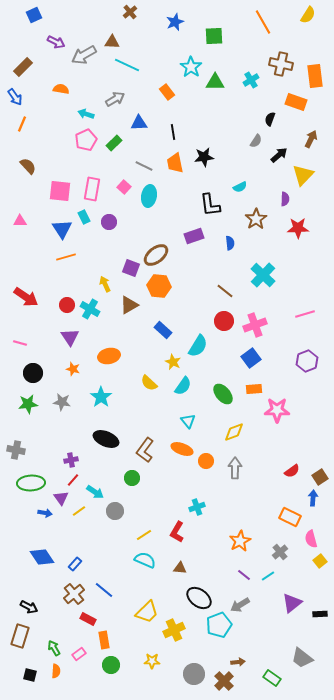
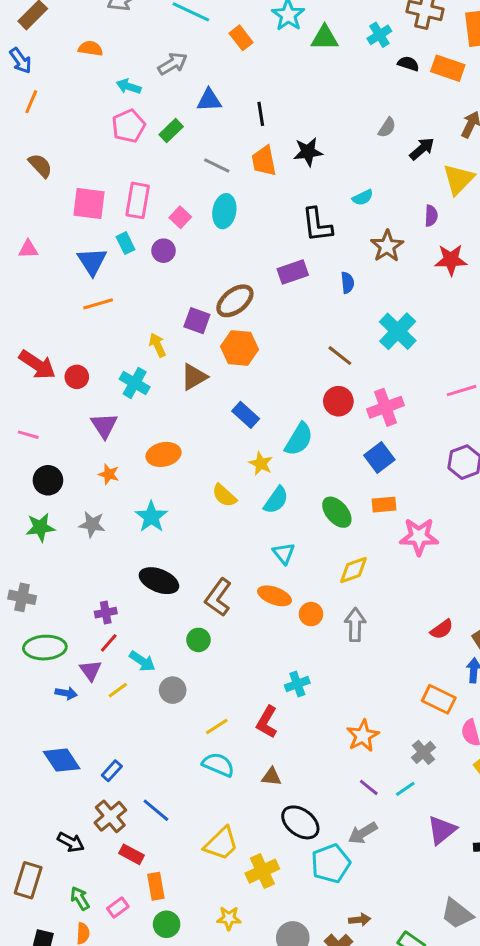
orange rectangle: (167, 92) -> (241, 38), moved
black semicircle: (270, 119) -> (408, 64), moved, turned 88
pink square: (124, 187) -> (180, 217), moved
red circle: (67, 305) -> (77, 377), moved
black arrow: (29, 607) -> (71, 842), moved

